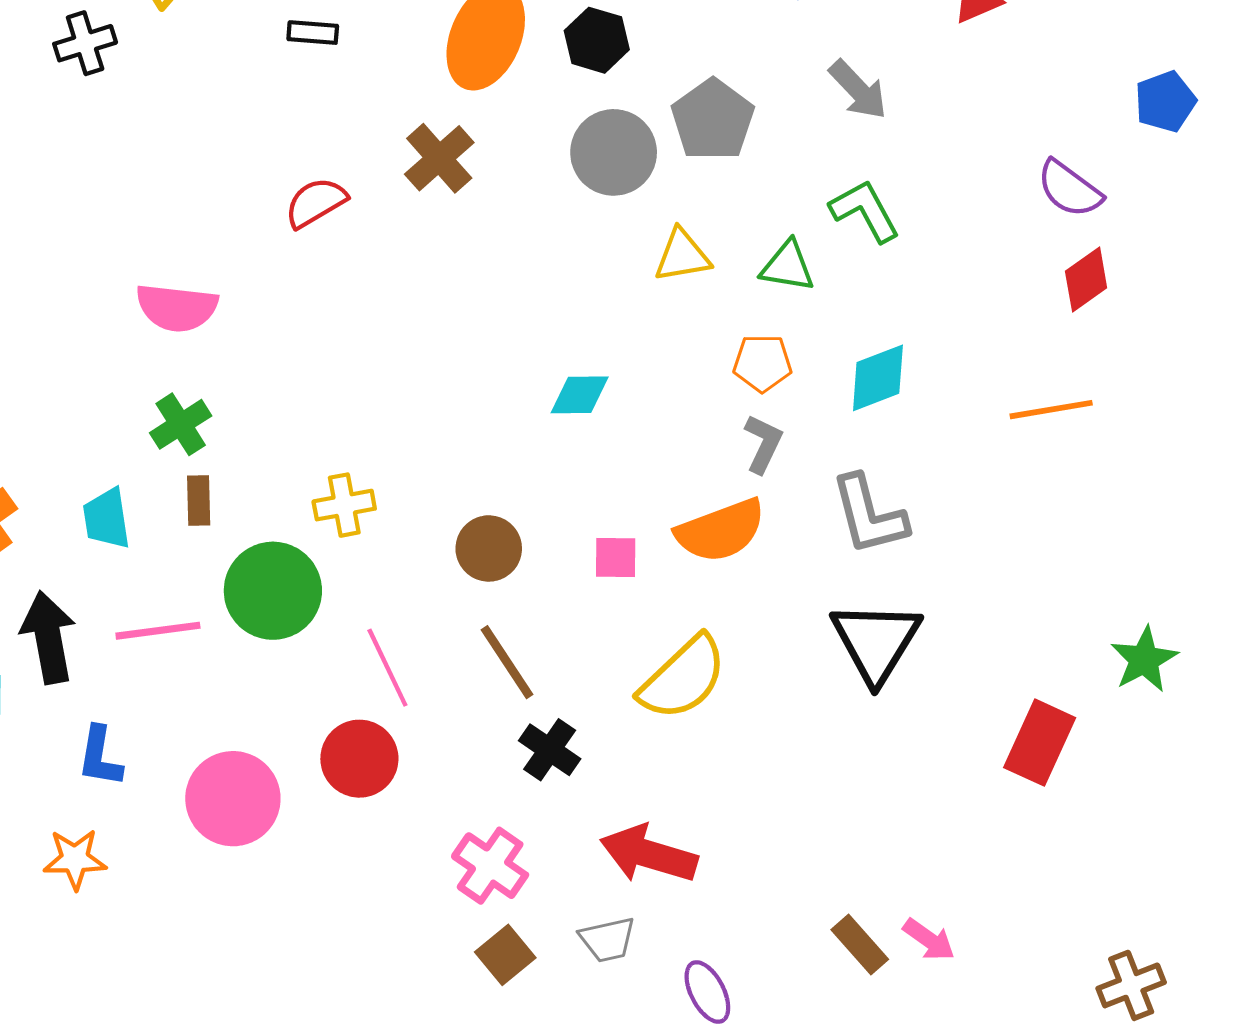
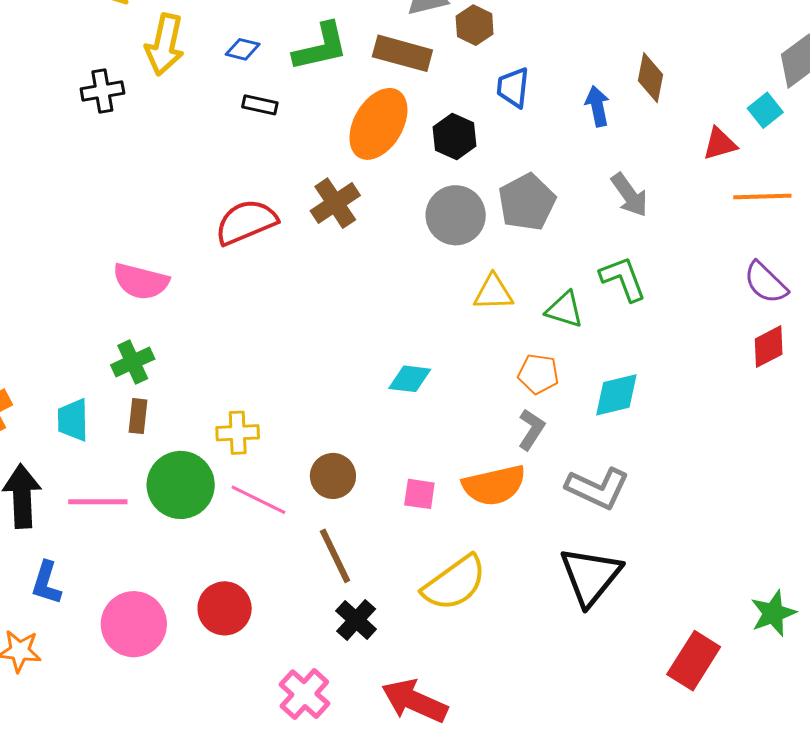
red semicircle: (316, 203) -> (246, 222), size x1.4
orange line: (1051, 410) -> (762, 197), moved
gray L-shape: (869, 515) -> (598, 488), turned -58
pink line: (387, 668) -> (258, 500), moved, turned -46

